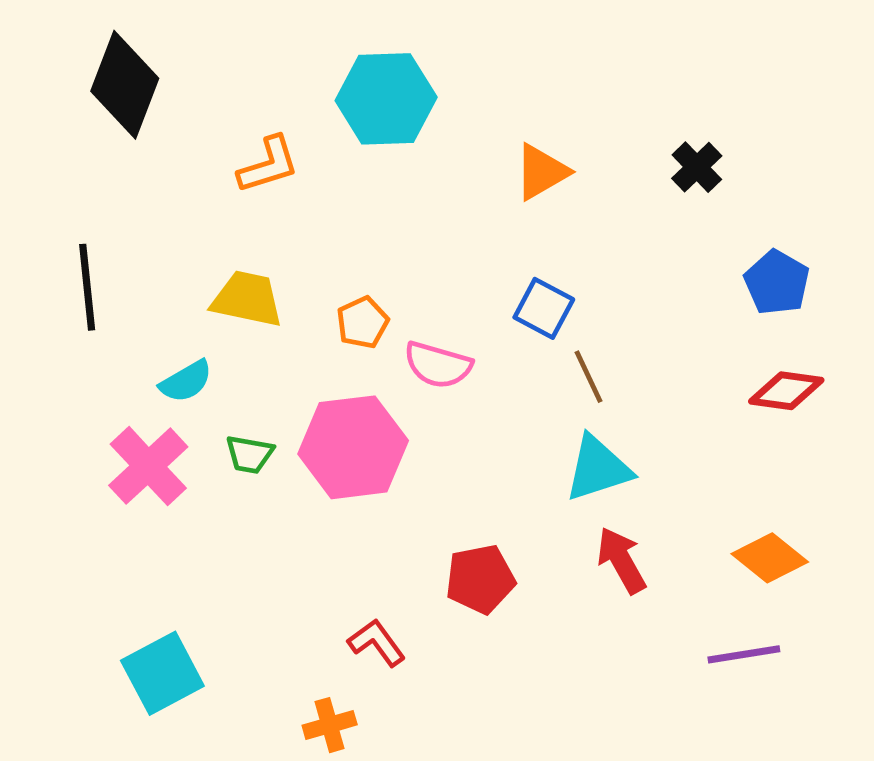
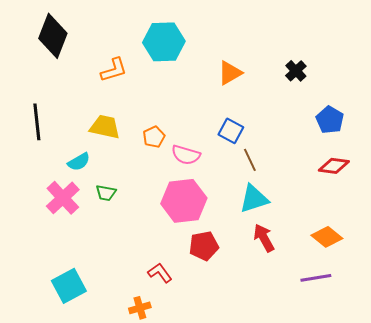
pink hexagon: (353, 447) -> (184, 201), moved

